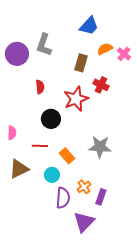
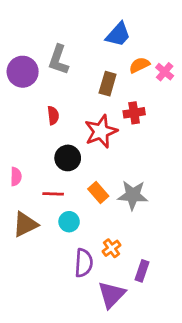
red cross: (101, 85) -> (134, 113), turned -35
orange rectangle: (67, 156) -> (98, 192), moved
cyan circle: (52, 175) -> (69, 222), moved
purple rectangle: (101, 197) -> (142, 271), moved

